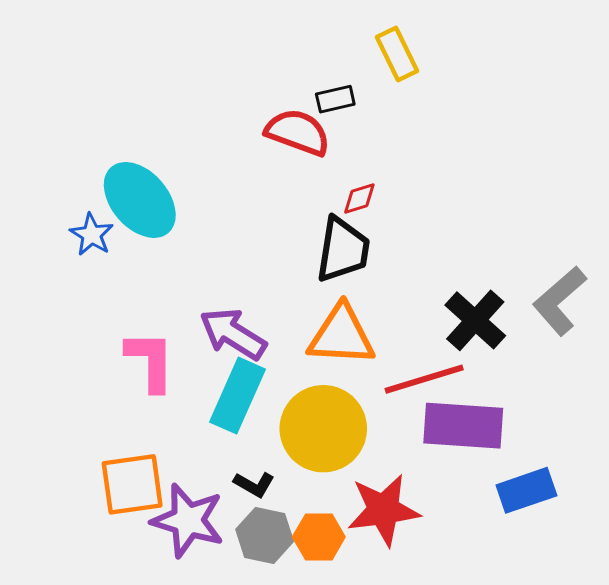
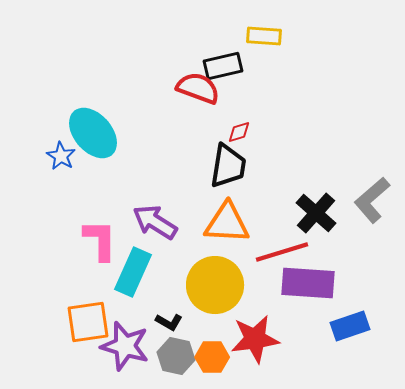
yellow rectangle: (397, 54) -> (264, 36), turned -60
black rectangle: (335, 99) -> (223, 66), size x1.5
cyan rectangle: (238, 396) -> (133, 272), moved

